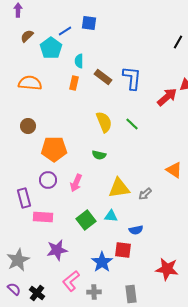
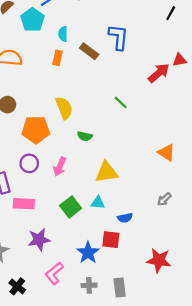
blue L-shape: (132, 78) -> (118, 37), moved
yellow semicircle: (104, 122) -> (64, 108), moved
gray arrow: (145, 194) -> (164, 199), moved
gray cross: (94, 292) -> (89, 285), moved

